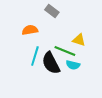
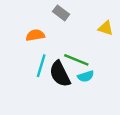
yellow triangle: (79, 40) -> (106, 28), moved
cyan semicircle: (73, 65) -> (86, 76), turned -32

